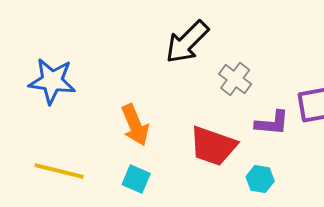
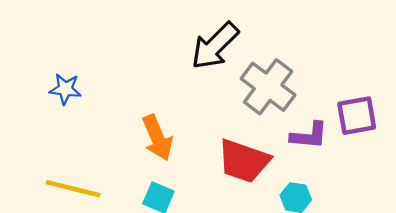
gray cross: (235, 79) -> (268, 87), size x1.5
blue star: (52, 81) -> (65, 89), size x0.6

